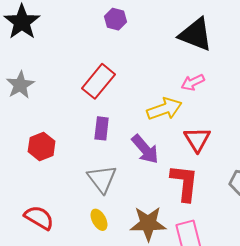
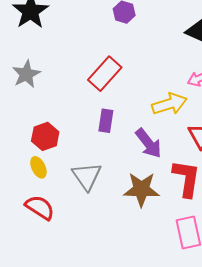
gray triangle: (102, 179) -> (87, 176), moved
yellow ellipse: (99, 220) -> (38, 167), moved
brown star: (148, 224) -> (141, 189), moved

